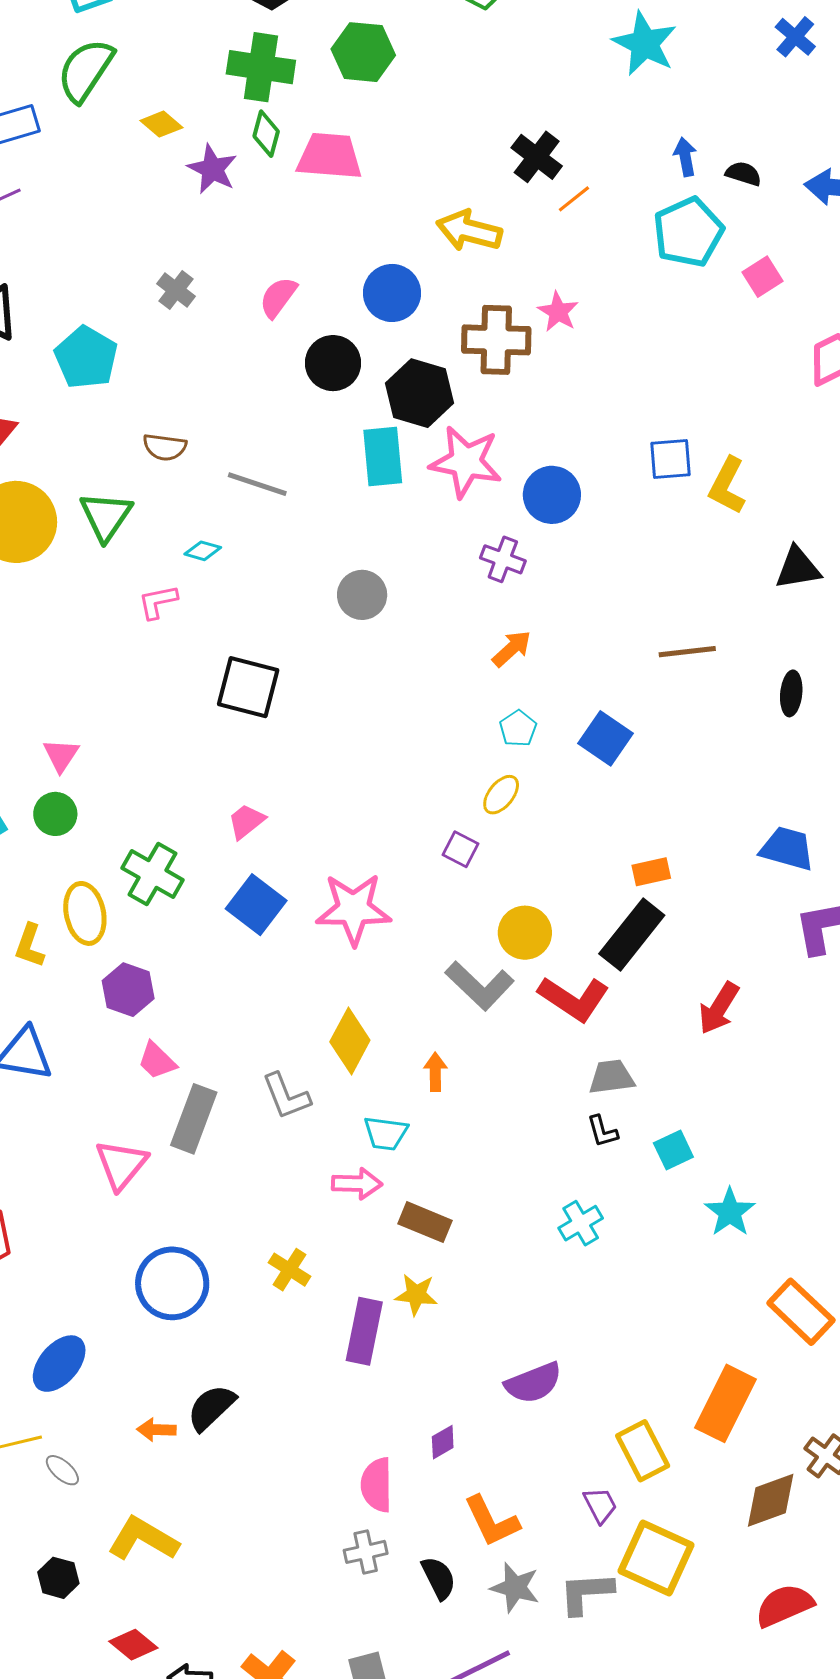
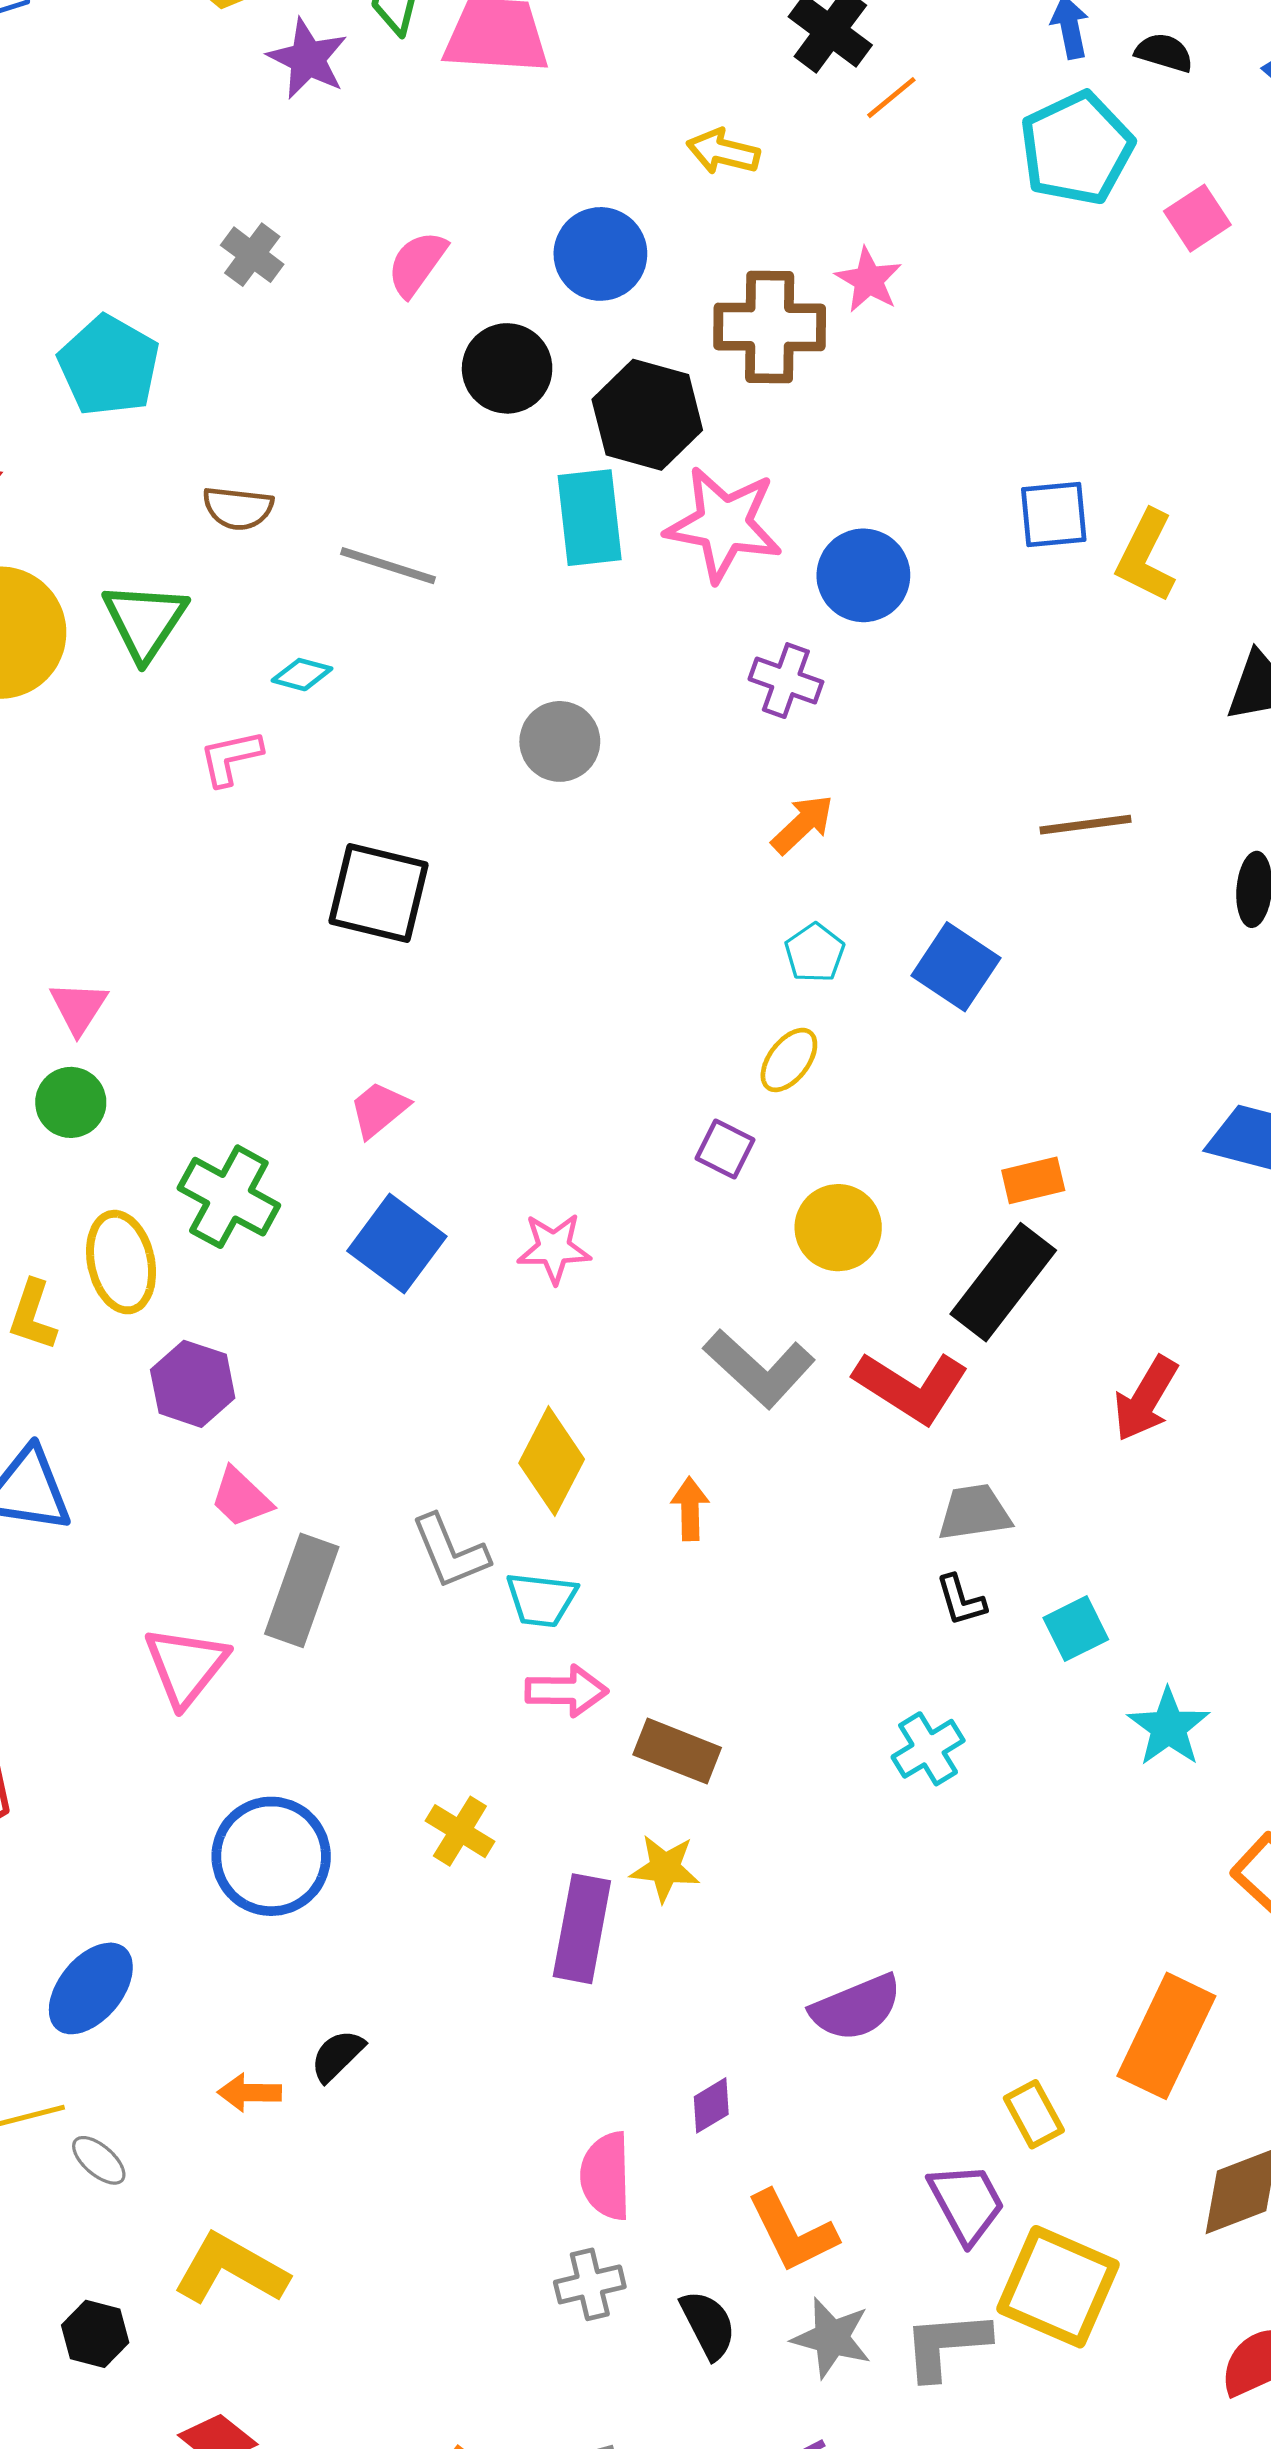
yellow arrow: (469, 231) -> (723, 152), size x0.7
pink star: (354, 909) -> (554, 1248), size x0.6
yellow circle: (525, 933) -> (838, 1228), moved
cyan trapezoid: (386, 1133) -> (541, 1600), moved
black semicircle: (211, 1408) -> (337, 2055), size x0.7
yellow rectangle: (643, 1451) -> (1034, 2114), size x0.7
purple trapezoid: (600, 1505) -> (967, 2203), size x1.4

